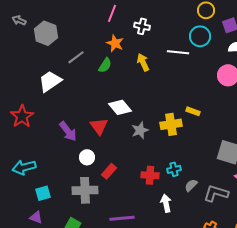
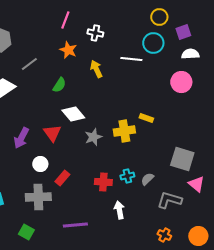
green semicircle: (105, 65) -> (59, 85), moved
purple arrow: (68, 131) -> (21, 138), turned 65
gray semicircle: (191, 185) -> (147, 179), moved

